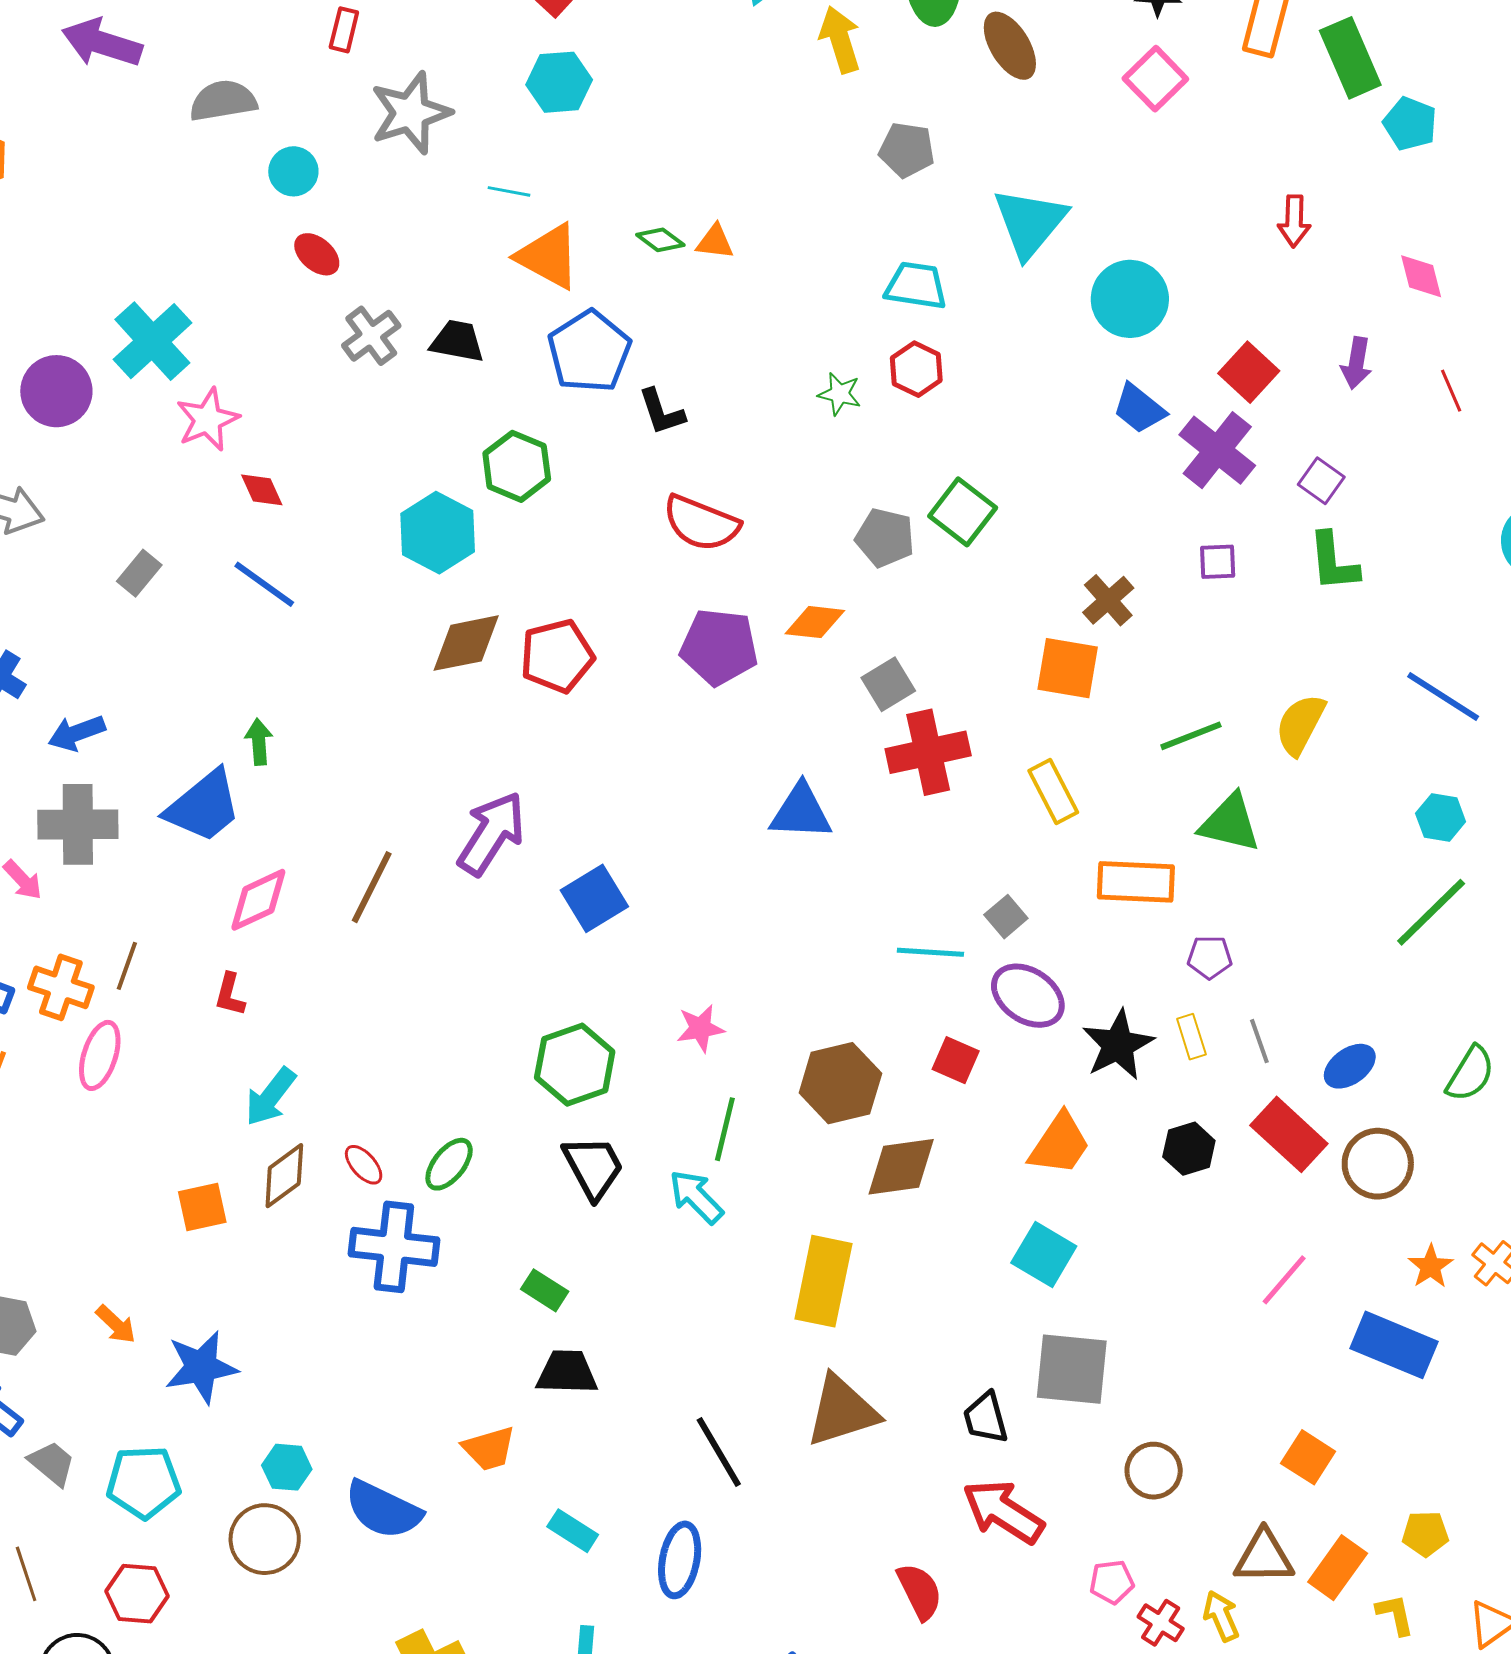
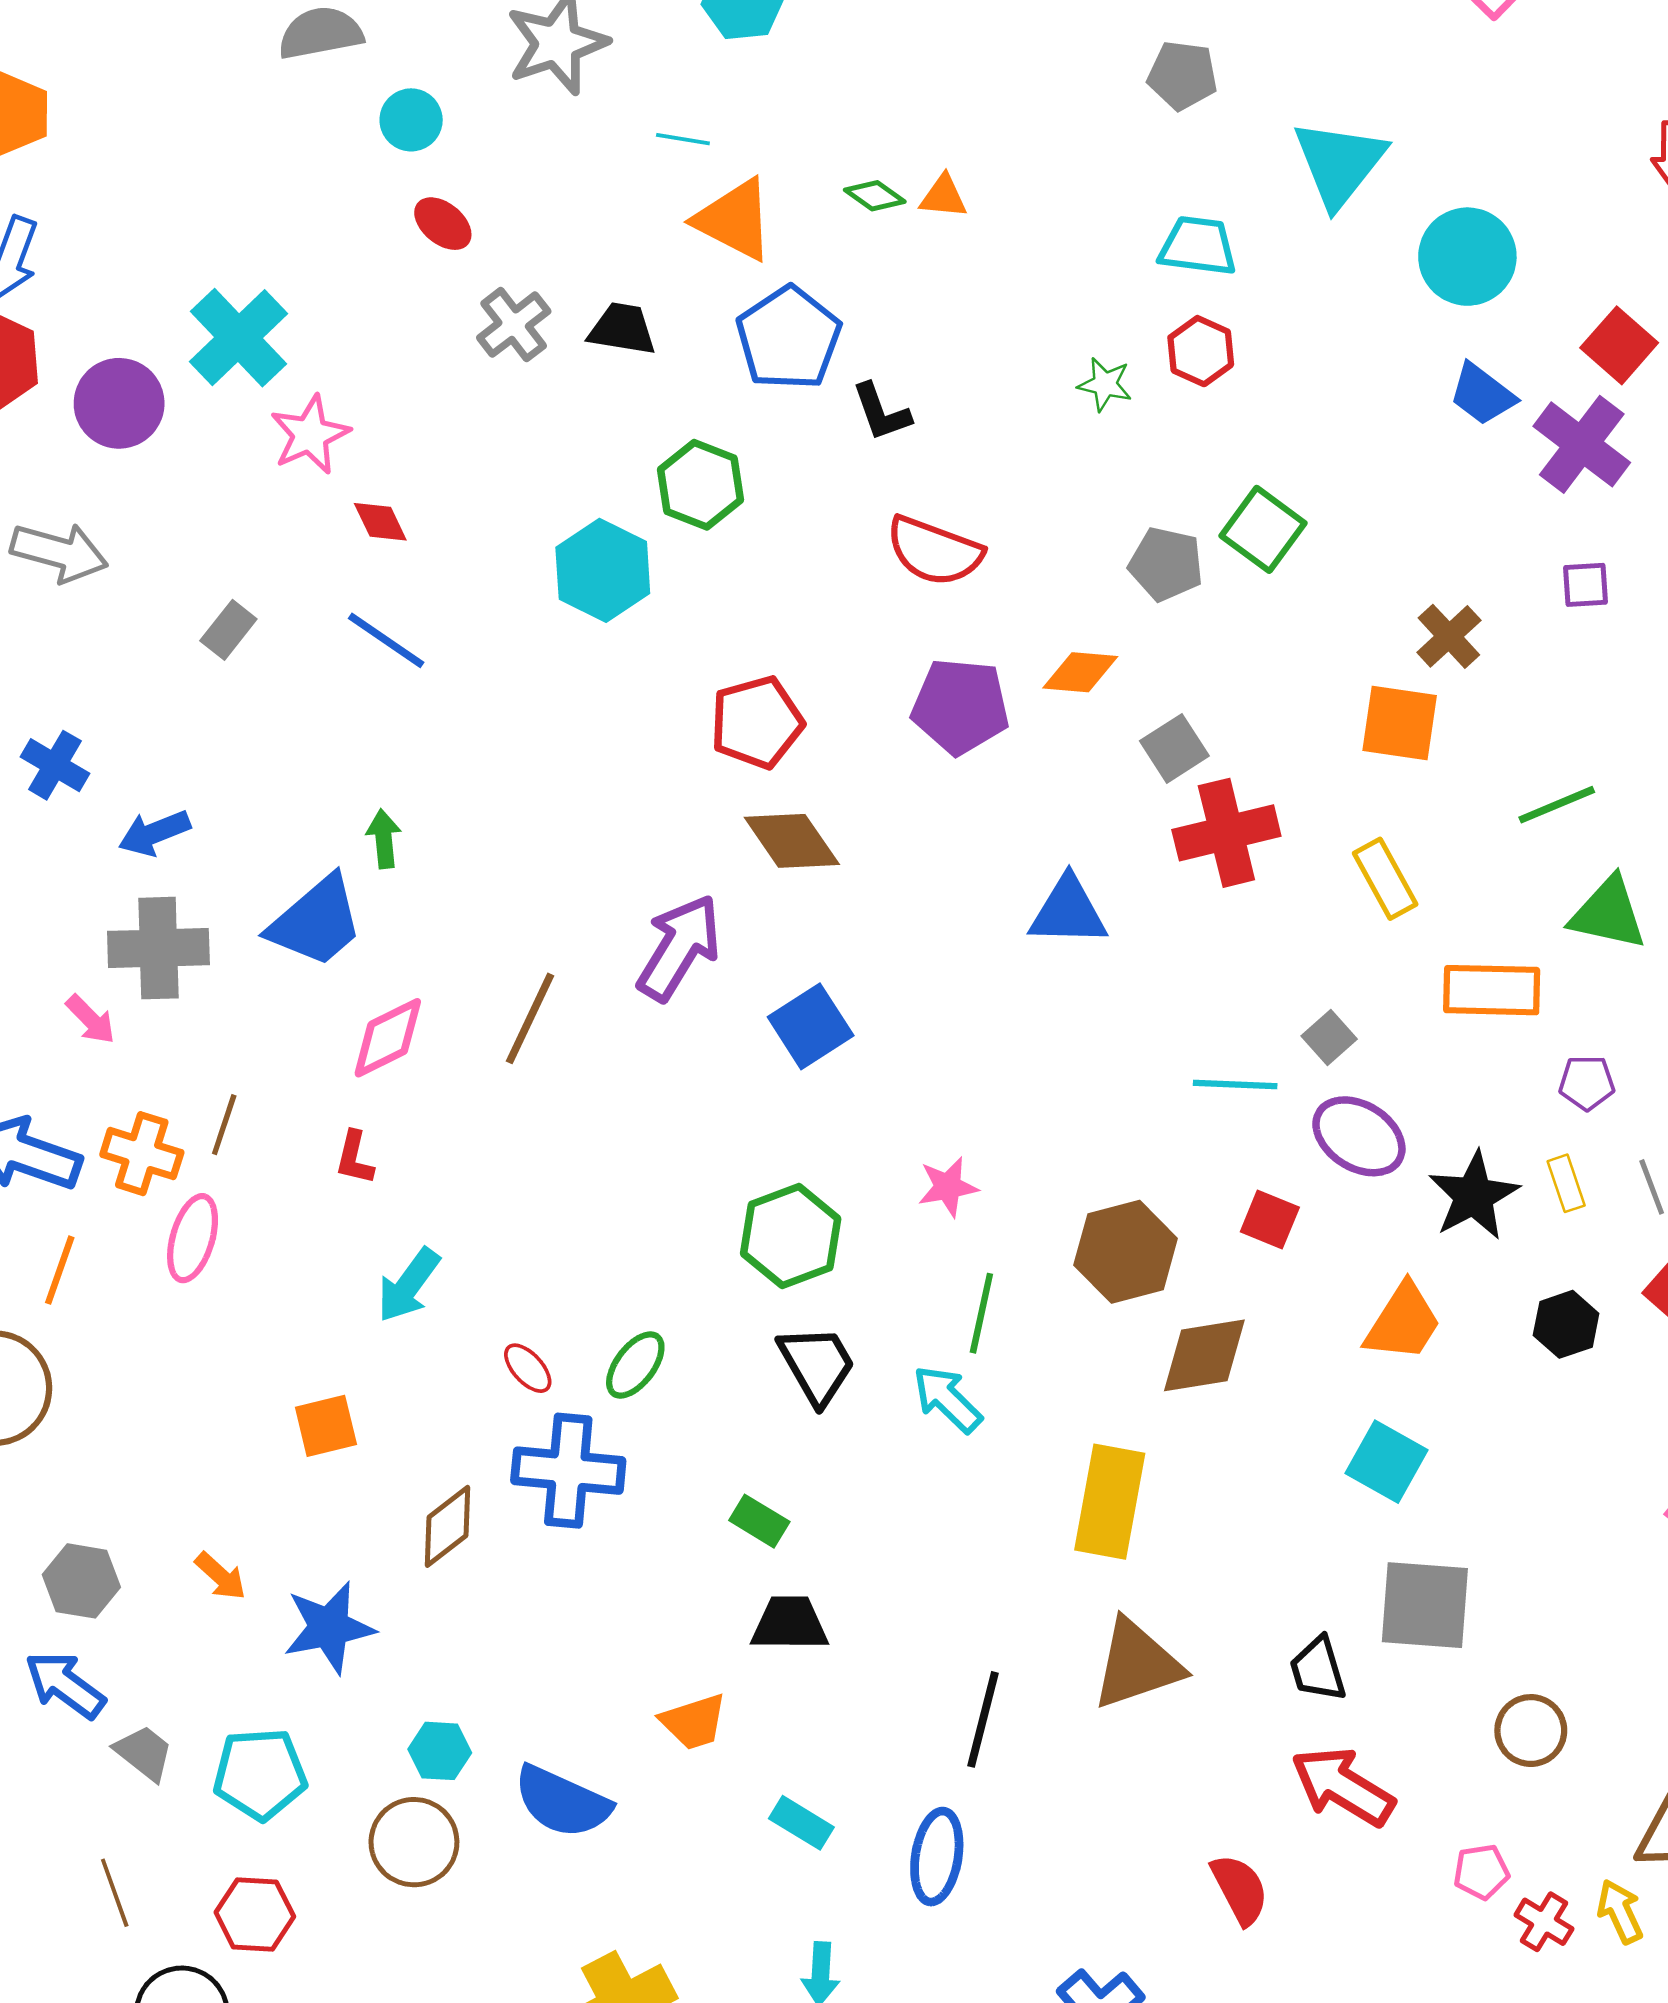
brown diamond: (466, 643) -> (792, 841), moved, turned 68
brown diamond: (284, 1176) -> (448, 1526), moved
black line: (719, 1452) -> (983, 1719), turned 46

